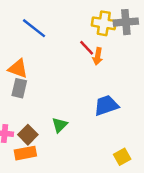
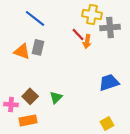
gray cross: (126, 22) -> (110, 27), moved
gray rectangle: (19, 88) -> (38, 47), moved
blue trapezoid: (106, 105) -> (109, 82), moved
brown square: (28, 135) -> (30, 96), moved

